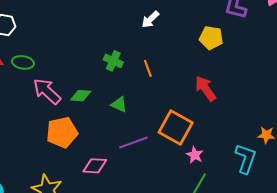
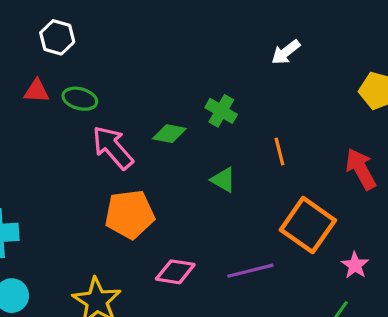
orange line: (148, 68) -> (279, 151), moved
green diamond: (81, 96) -> (169, 134), moved
purple line: (133, 143) -> (250, 271), moved
pink star: (195, 155) -> (355, 265), moved

